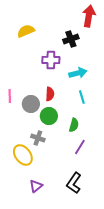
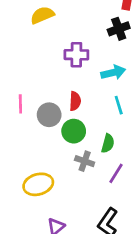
black cross: (71, 39) -> (119, 29), moved
gray cross: (38, 138) -> (85, 161), moved
yellow ellipse: (23, 155) -> (38, 184), turned -70

